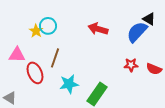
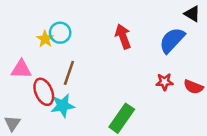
black triangle: (149, 19) -> (192, 14), moved
red arrow: (98, 29) -> (123, 36), turned 54
cyan star: (69, 84) -> (63, 106), moved
gray triangle: (10, 98) -> (12, 123), turned 32

